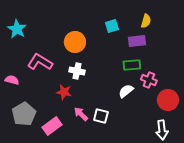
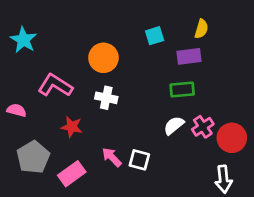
pink cross: (149, 80) -> (203, 127), moved, turned 35
red star: (64, 92) -> (72, 127), moved

